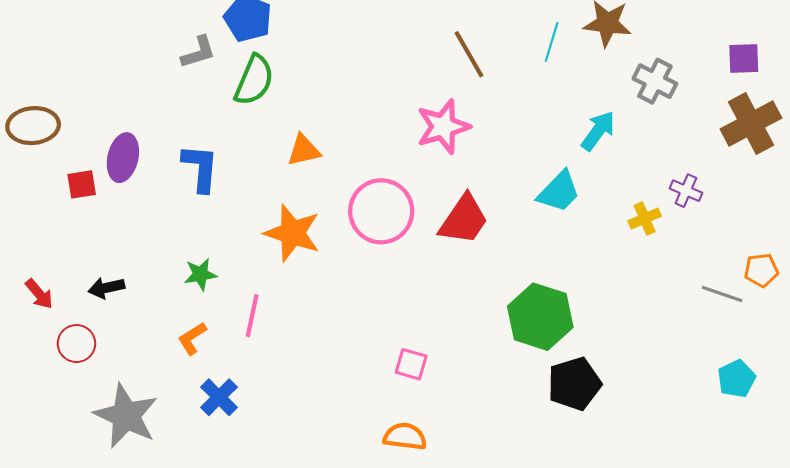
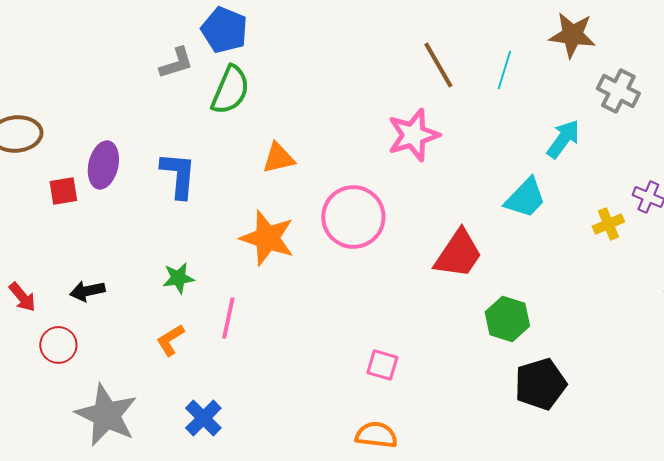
cyan line: (552, 42) -> (504, 70), moved
red trapezoid: (464, 220) -> (458, 254), moved
green hexagon: (540, 317) -> (507, 319), size x0.7
blue cross: (219, 397) -> (203, 418), moved

